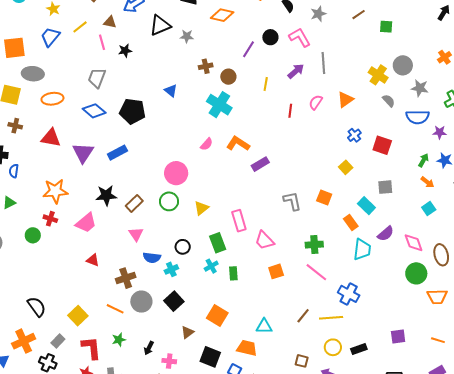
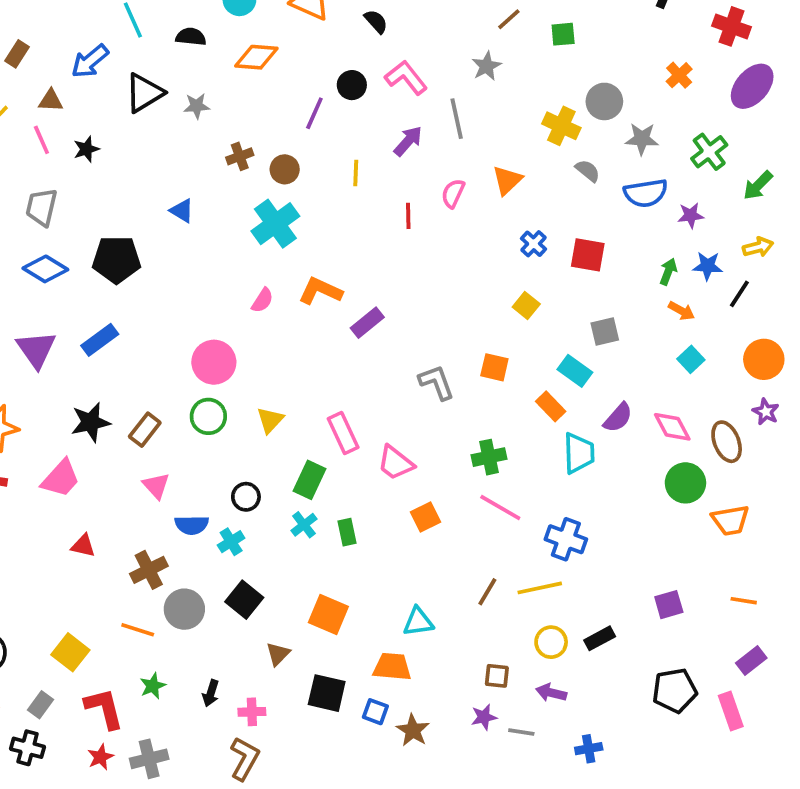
gray star: (318, 14) -> (486, 66), moved
cyan cross: (219, 105) -> (275, 224), turned 30
green rectangle: (218, 243) -> (309, 480), turned 54

